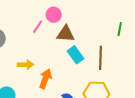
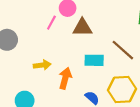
cyan rectangle: (76, 55) -> (94, 60), moved, turned -48
brown line: (101, 58) -> (123, 50), turned -45

